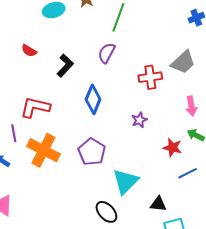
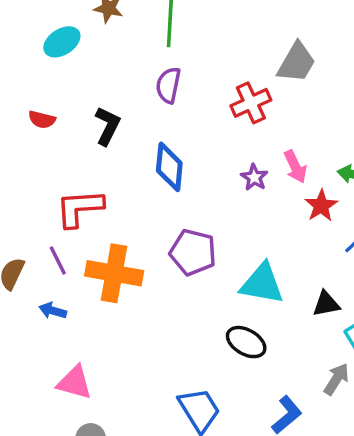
pink arrow: (191, 106) -> (295, 167), moved
red star: (172, 148) -> (321, 206), turned -30
cyan triangle: (125, 182) -> (262, 284), turned -48

